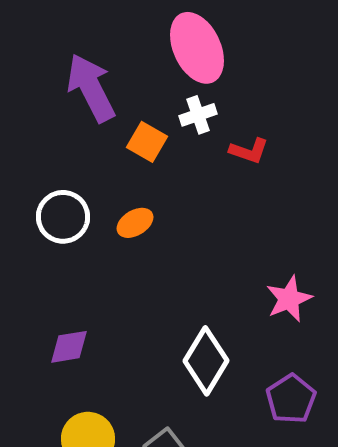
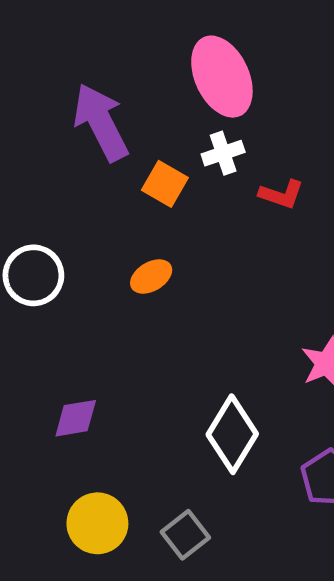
white circle: (63, 217) -> (33, 275), moved

